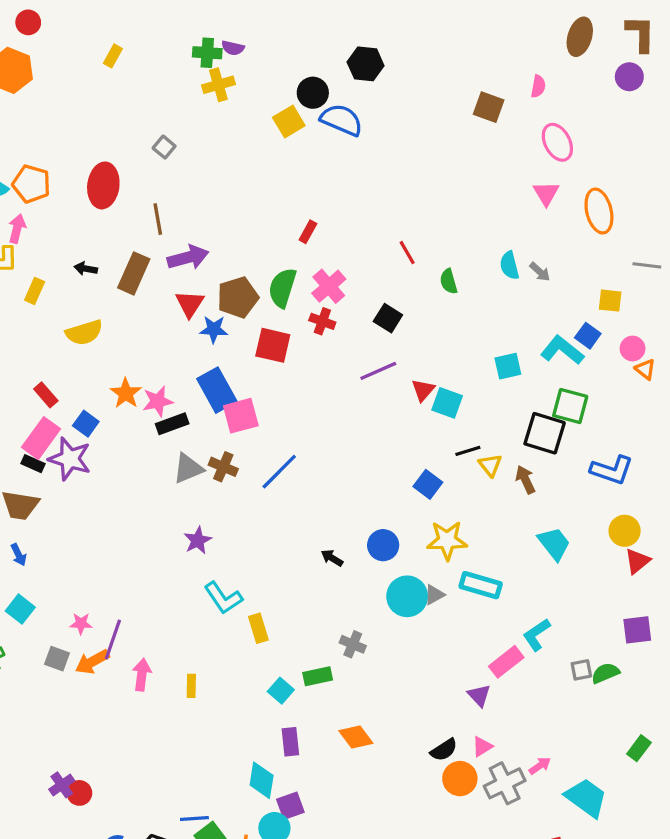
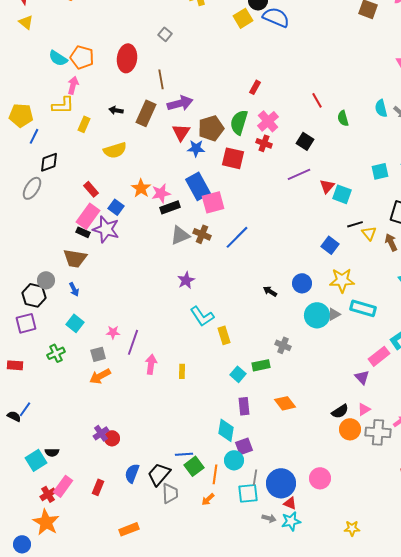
gray square: (57, 659) -> (98, 354), turned -35
orange arrow: (92, 662) -> (100, 376), moved
gray cross: (505, 783) -> (378, 432), turned 30

